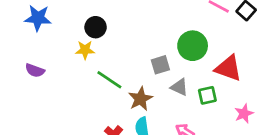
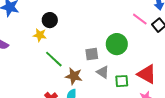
red triangle: (228, 68) -> (147, 74), moved
brown star: (140, 99) -> (74, 76), turned 30

